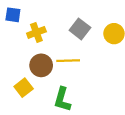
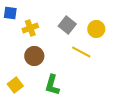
yellow line: (68, 61) -> (81, 52), moved, turned 30
yellow square: (24, 88) -> (15, 85), moved

